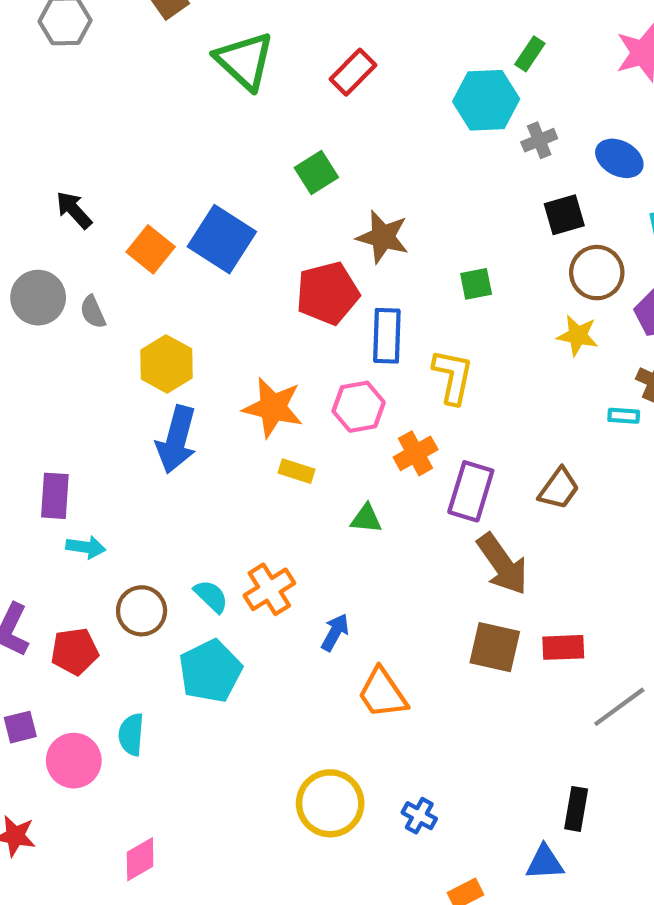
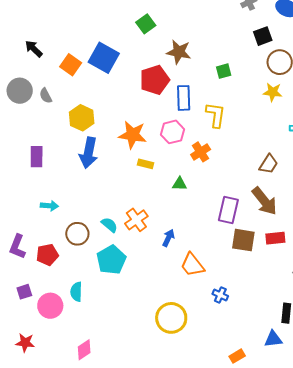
purple rectangle: (471, 491) -> (228, 210), moved
purple rectangle: (55, 496) -> (37, 157), moved
brown arrow: (502, 564) -> (264, 201), moved
blue cross: (419, 816) -> (220, 295), moved

